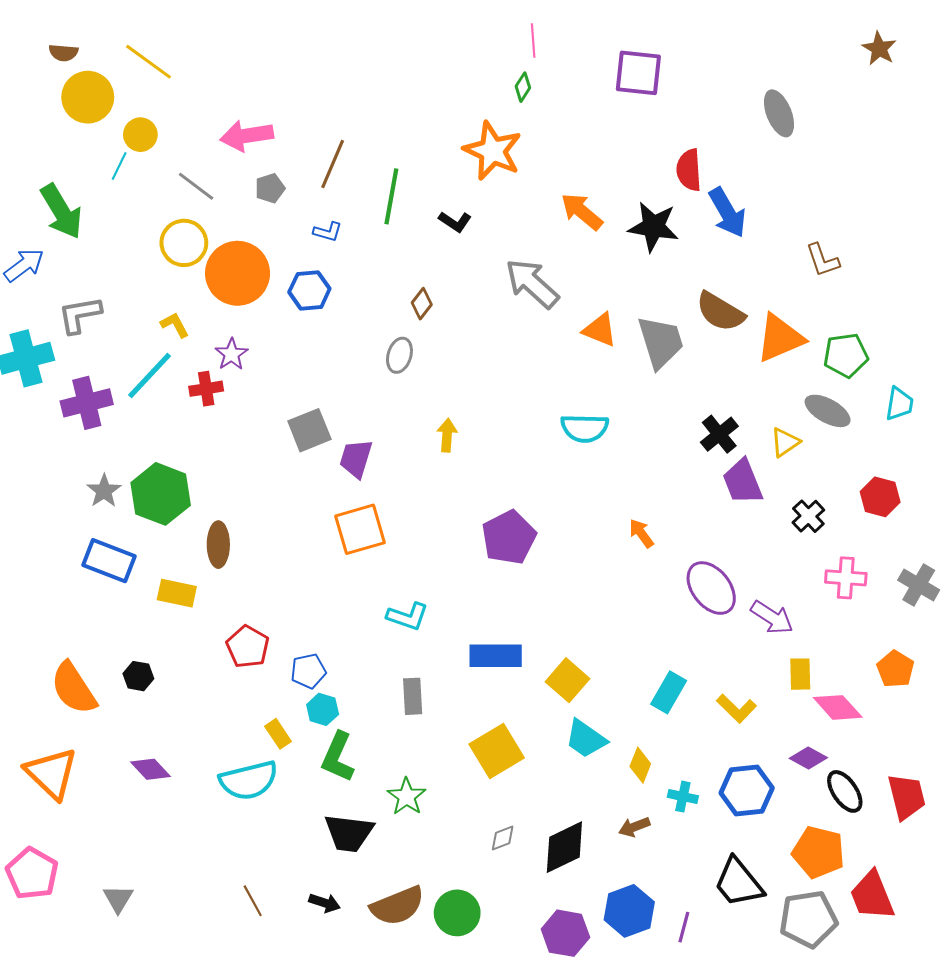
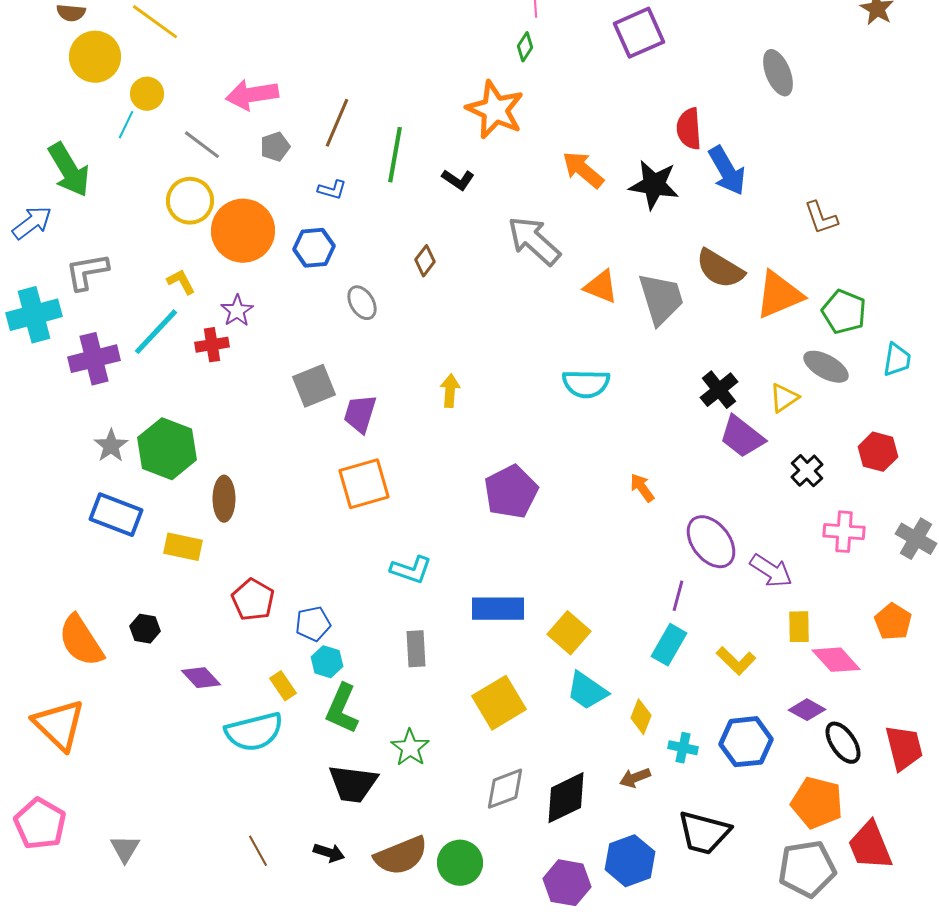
purple square: (638, 73) -> (639, 33), turned -30
gray ellipse: (399, 355) -> (362, 303), moved, turned -48
green pentagon: (846, 355) -> (844, 312), turned 30
purple trapezoid: (743, 482) -> (742, 437), turned -30
purple diamond: (150, 769) -> (201, 678), moved
gray diamond: (503, 838) -> (505, 789), size x1.6
black trapezoid: (739, 883) -> (704, 833), moved, turned -36
purple line: (684, 927) -> (678, 596), moved

